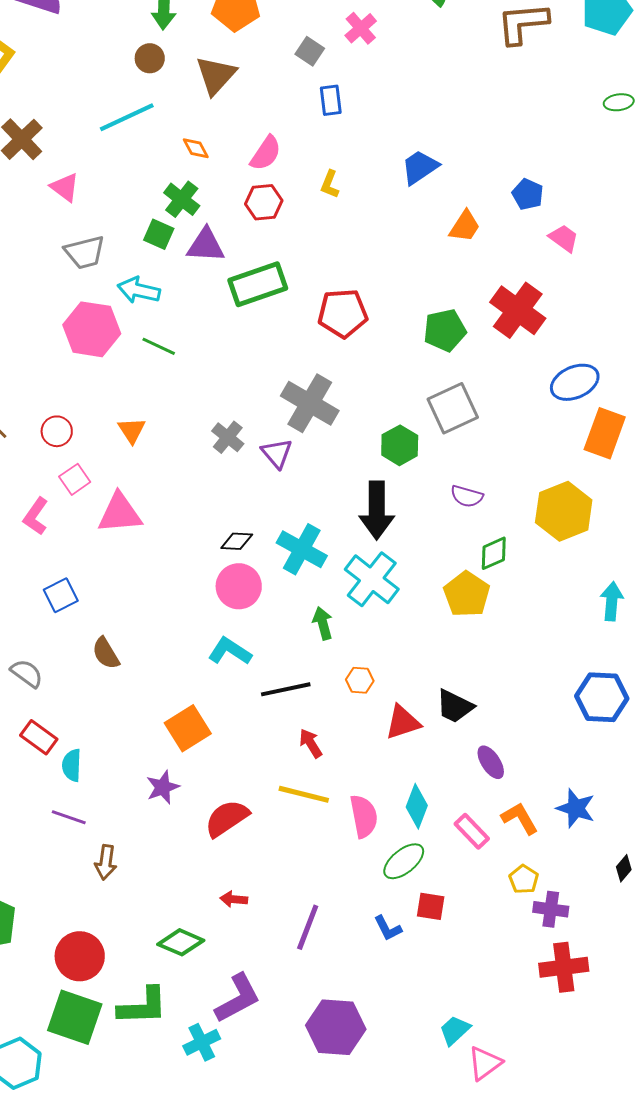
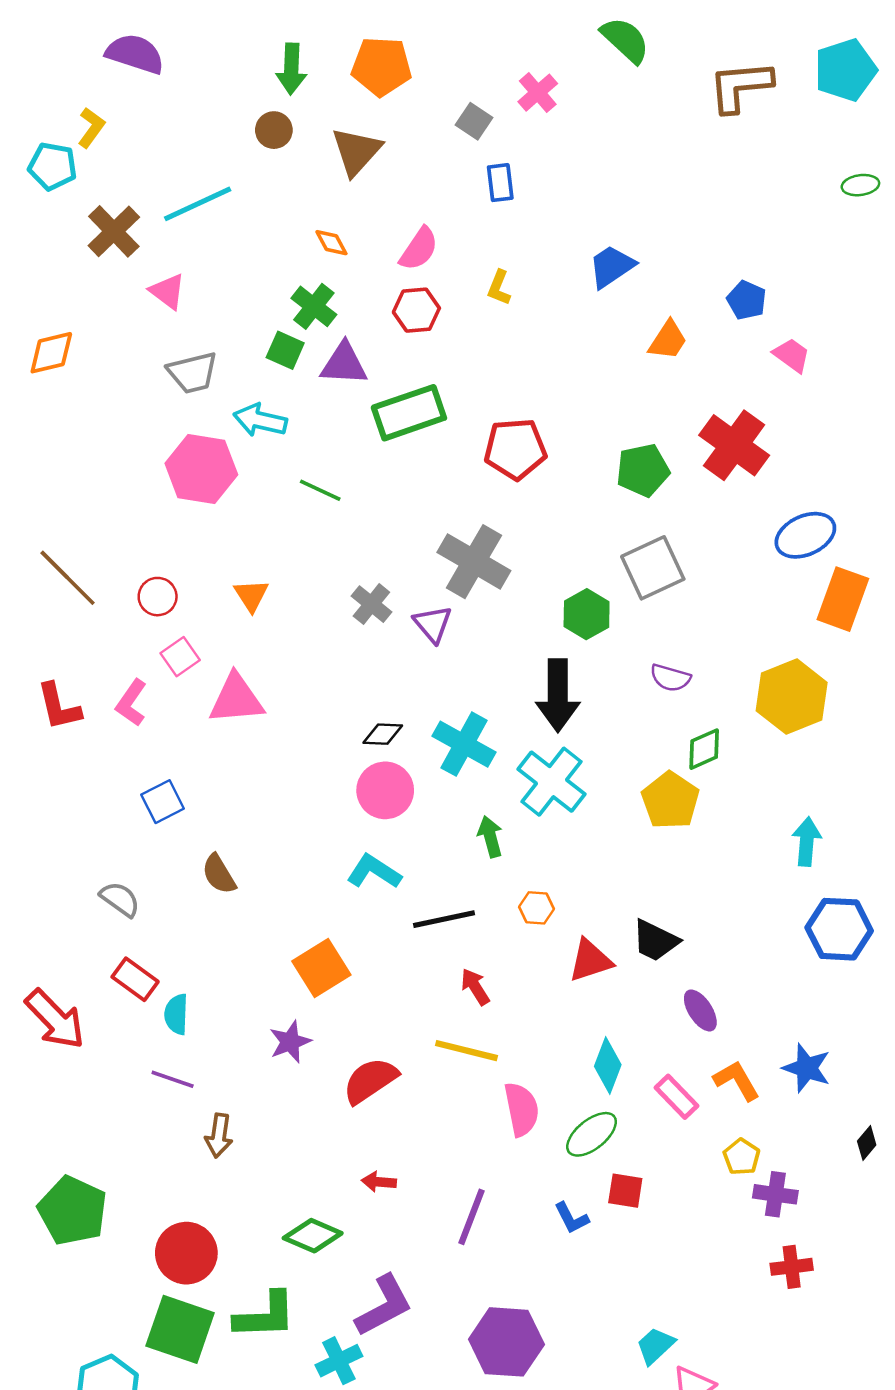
cyan line: (127, 117) -> (198, 204), moved
green line: (159, 346) -> (320, 490), moved
cyan arrow: (612, 601) -> (807, 842), moved
pink semicircle: (364, 816) -> (521, 1109), moved
red cross: (564, 967) -> (792, 1267), size x0.7

